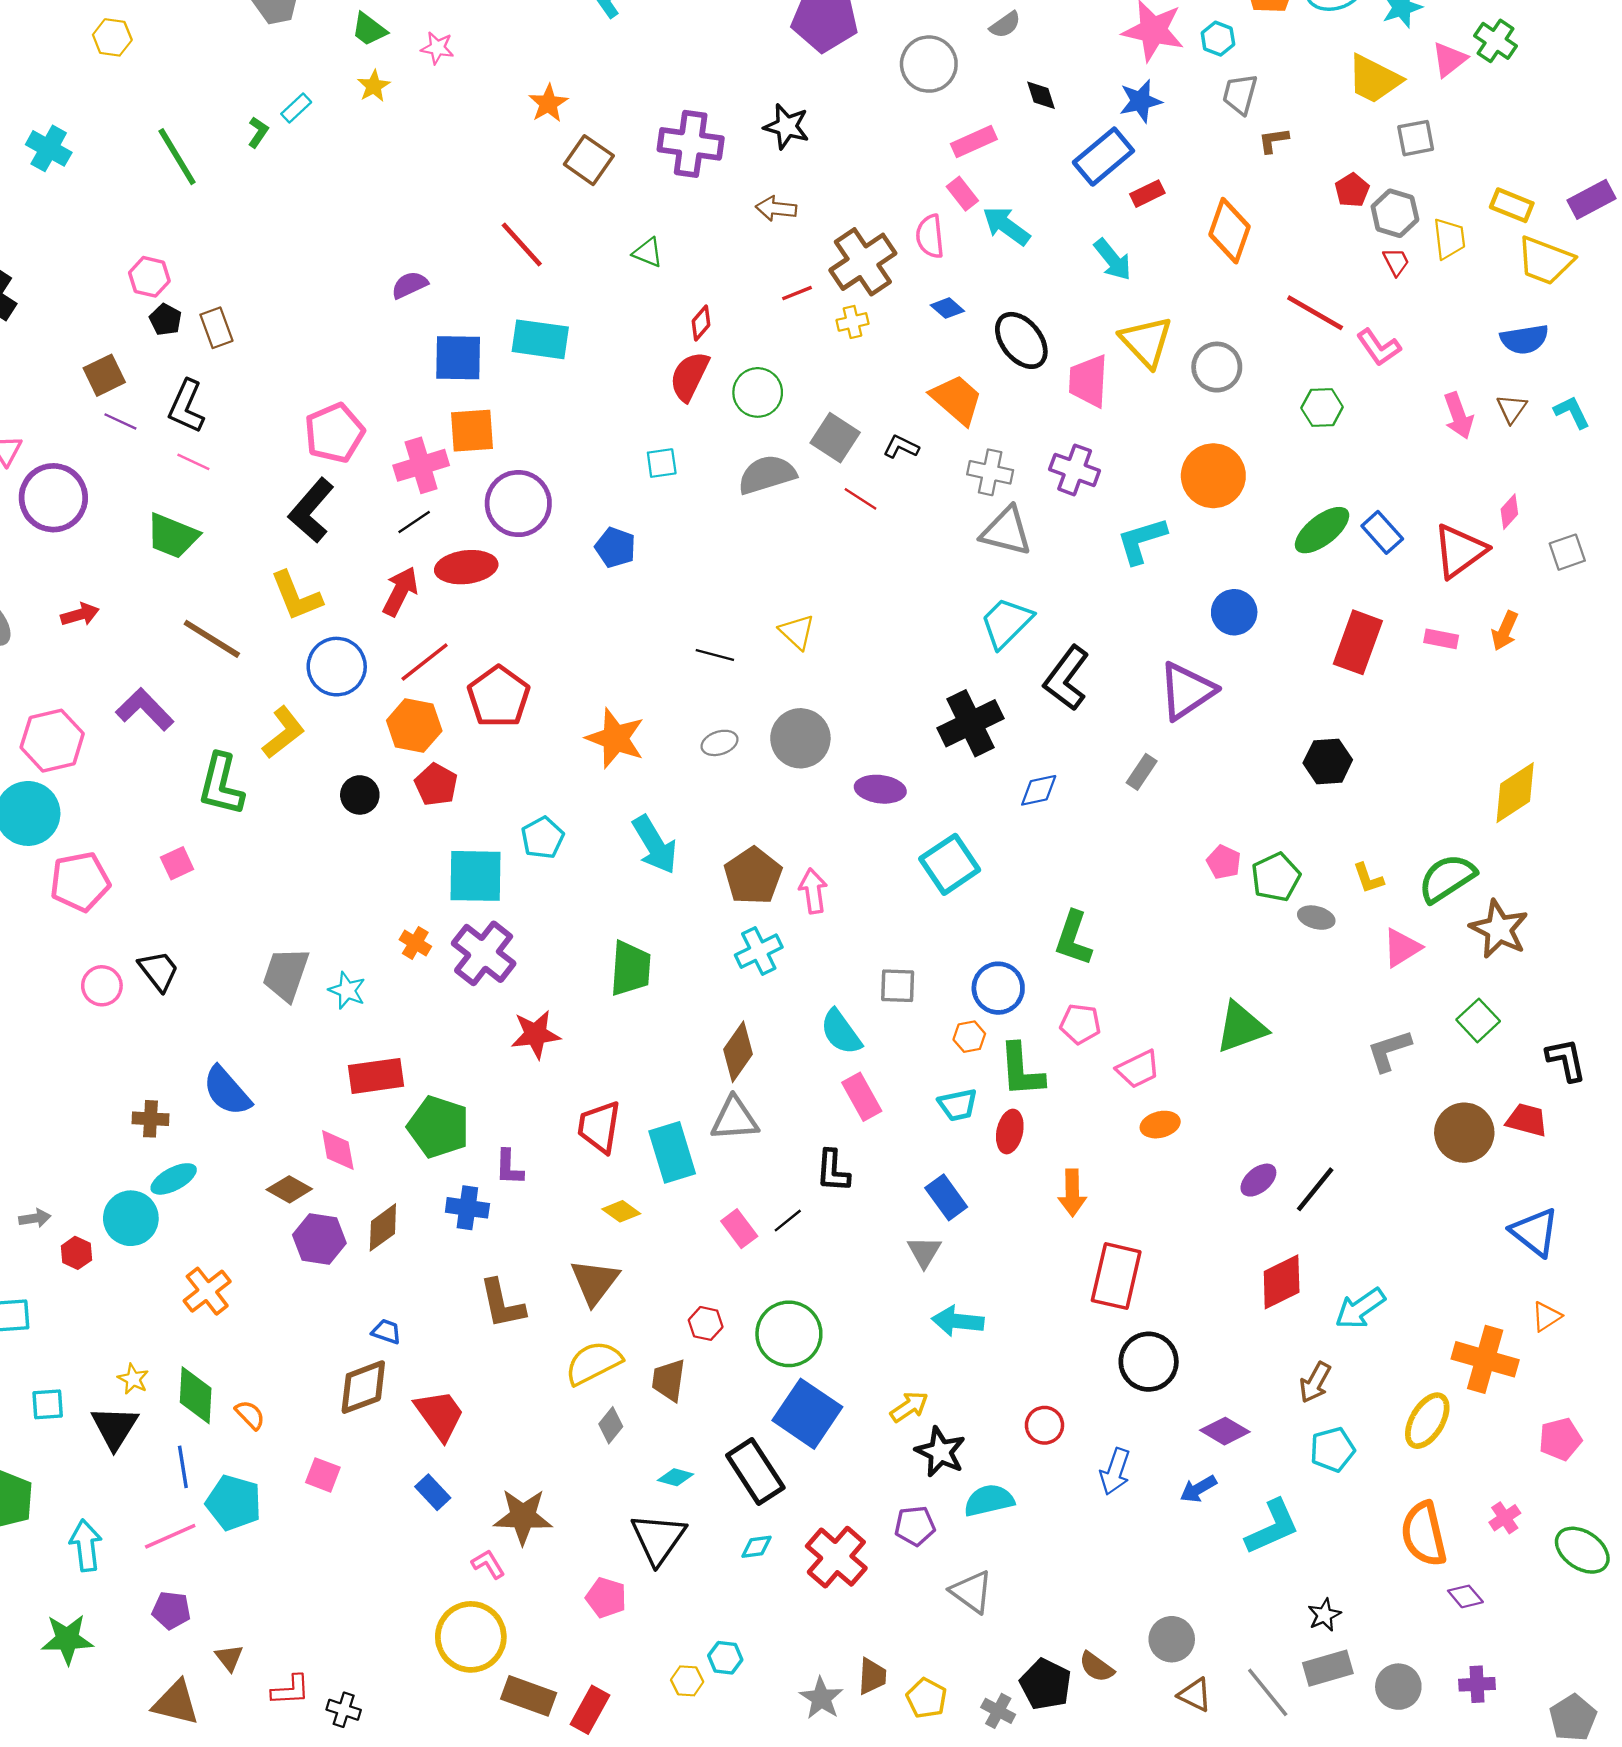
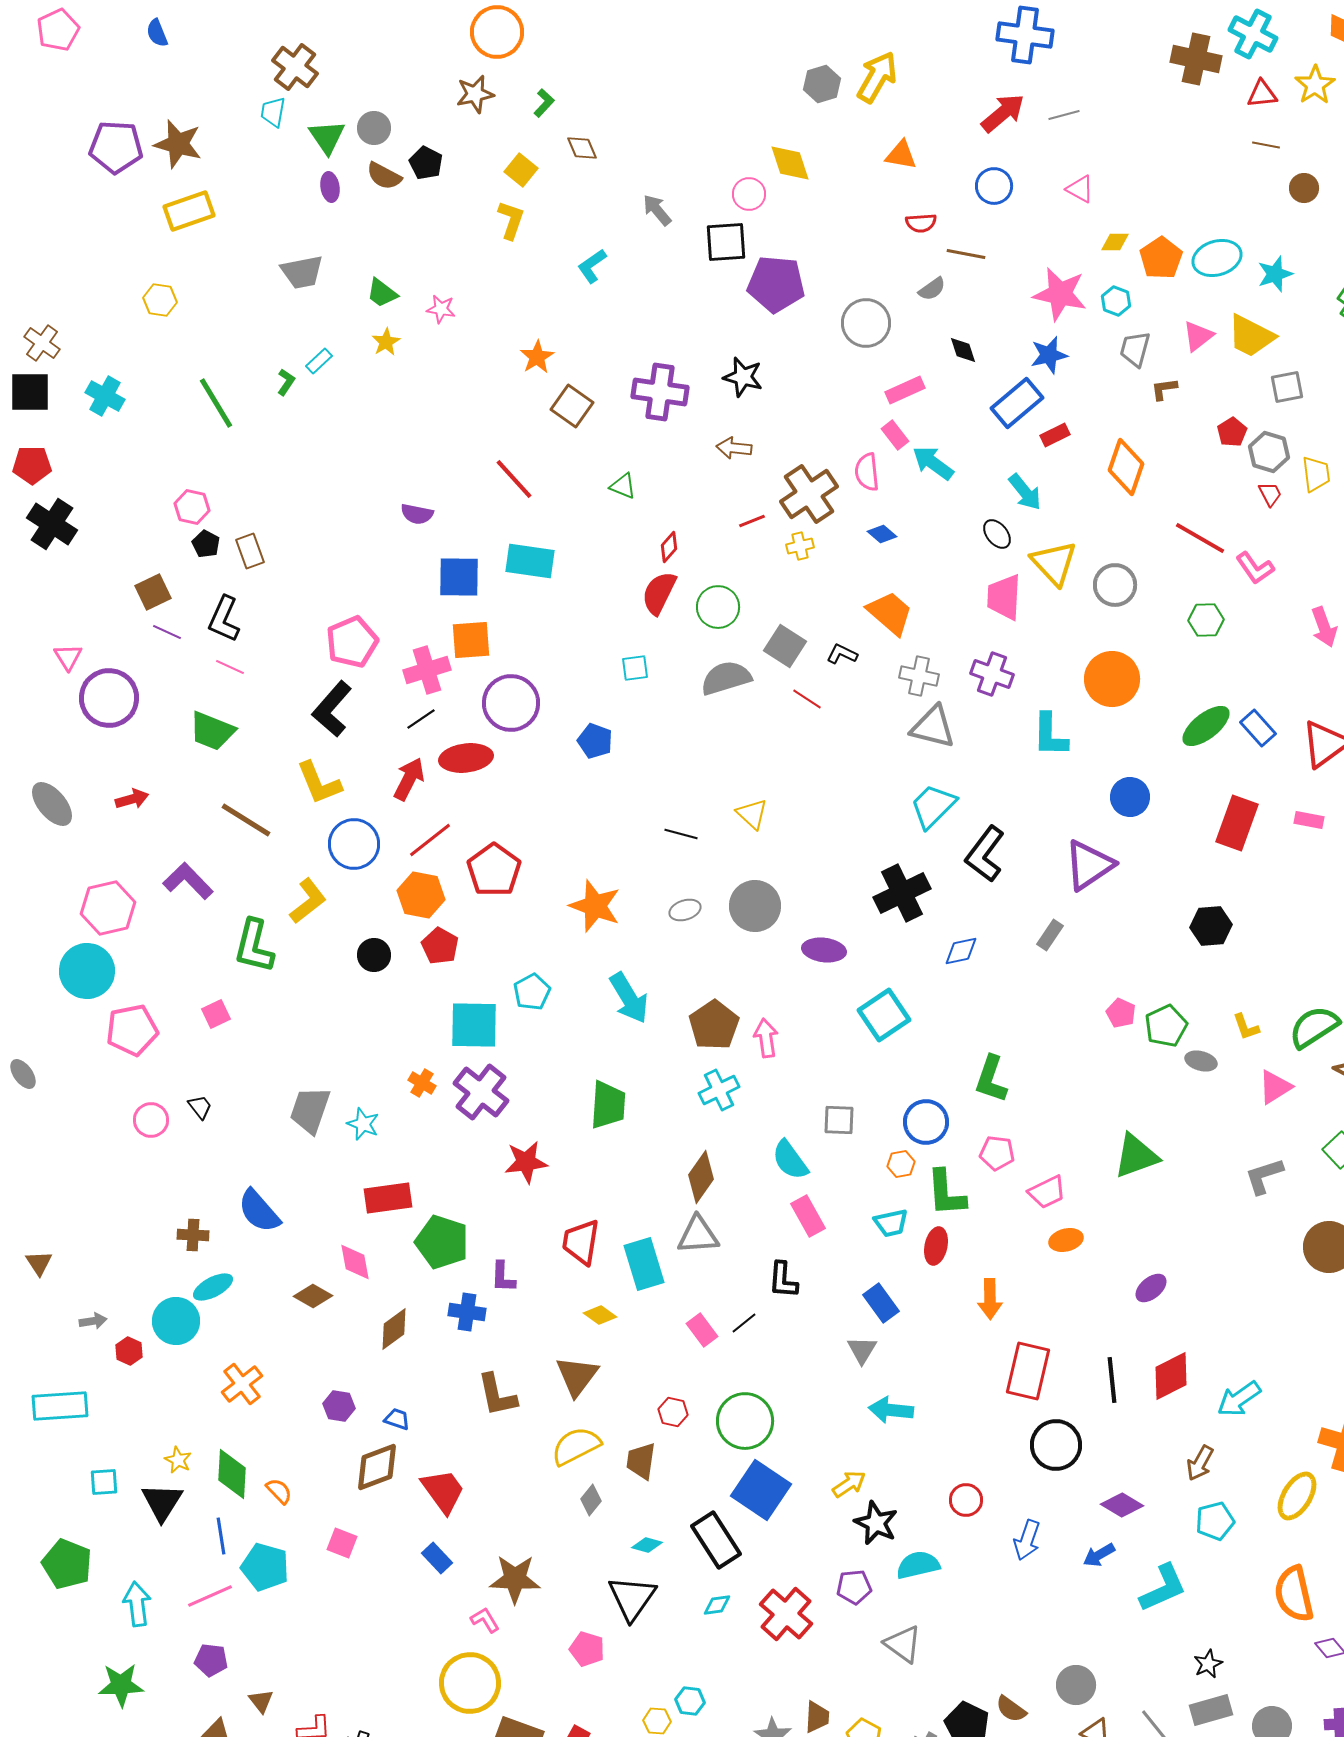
pink triangle: (1449, 59) -> (1198, 336), moved
purple semicircle: (410, 285) -> (417, 514), turned -144
black ellipse: (1021, 340) -> (997, 534), moved, size x0.6
cyan L-shape: (1142, 541) -> (1050, 735), turned -72
black trapezoid: (159, 971) -> (200, 1107), size x0.7
black line: (1315, 1189) -> (1112, 1380), moved, turned -45
purple hexagon: (319, 1239) -> (339, 1406), moved, size x0.7

